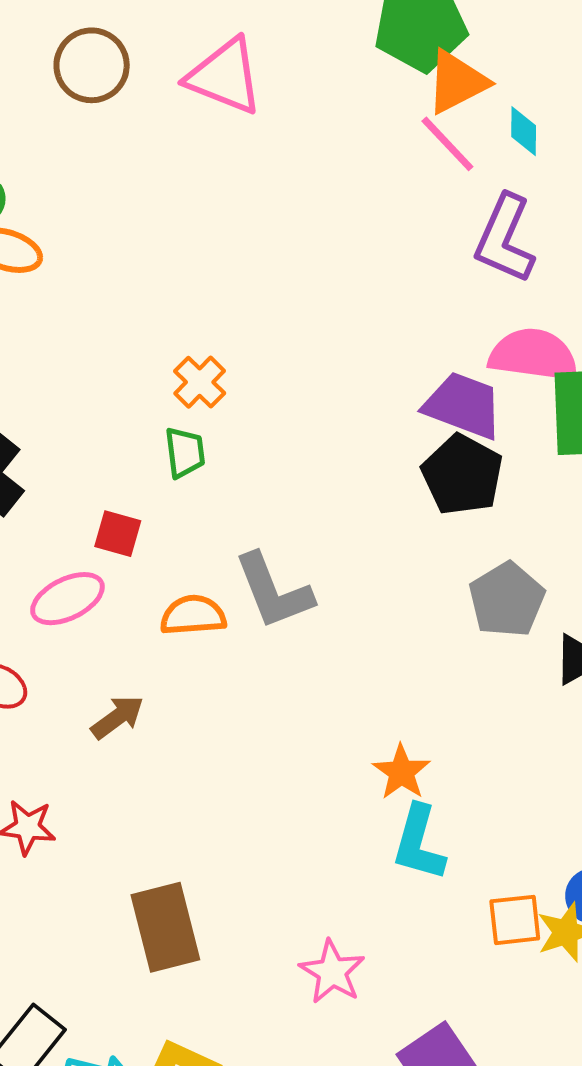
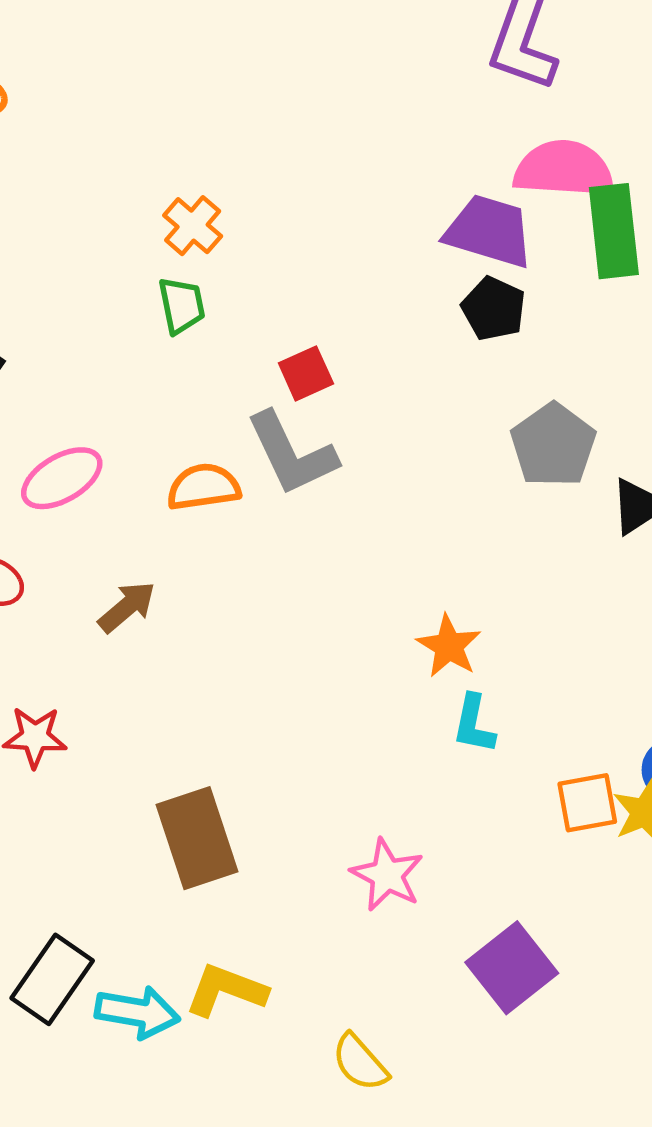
black pentagon: (462, 475) -> (494, 309), size x0.7
red square: (118, 534) -> (306, 373), moved, turned -36
cyan L-shape: (419, 843) -> (474, 724), size x0.7

